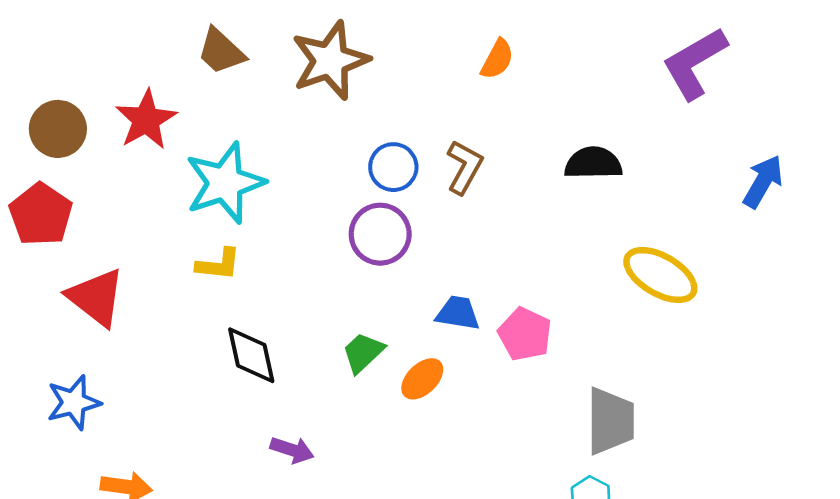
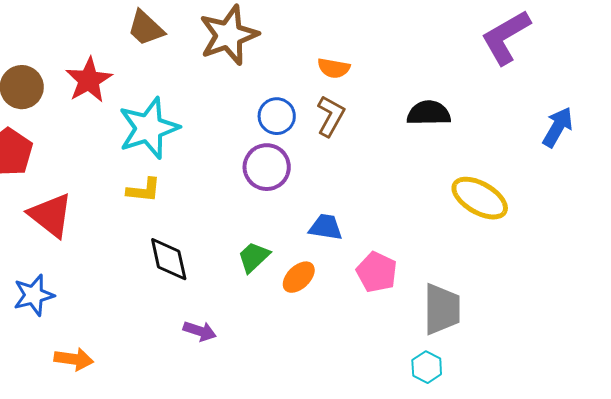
orange semicircle: (497, 59) -> (334, 68), moved, turned 72
pink pentagon: (525, 334) -> (377, 272), moved

